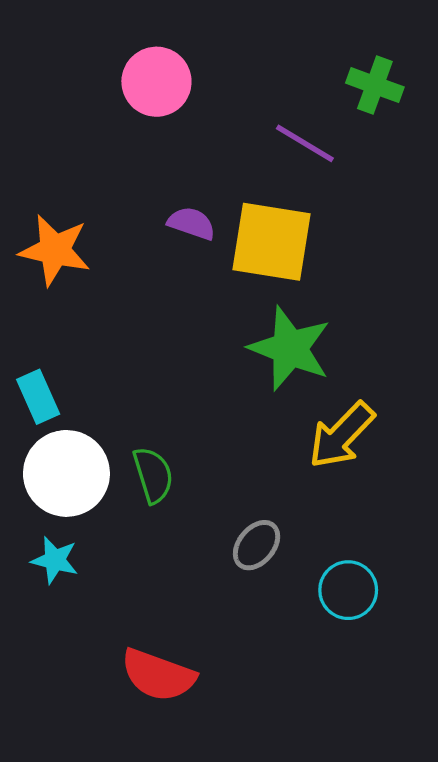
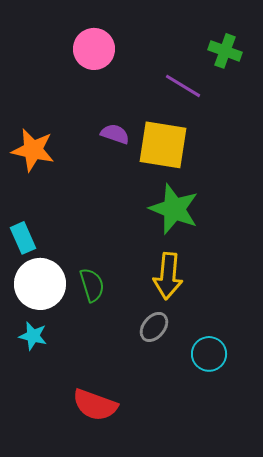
yellow arrow: (342, 435) -> (168, 276), moved, turned -39

